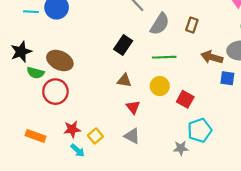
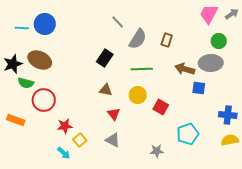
brown ellipse: (60, 61) -> (40, 60), moved
red star: (72, 129) -> (65, 126), moved
cyan pentagon: (200, 130) -> (188, 134), moved
orange rectangle: (35, 136) -> (16, 120), moved

